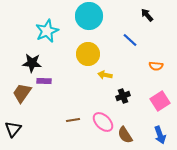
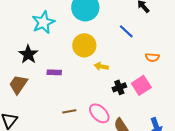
black star: (32, 63) -> (28, 54), turned 30
purple rectangle: (44, 81) -> (54, 72), moved
pink square: (160, 101) -> (141, 85), moved

